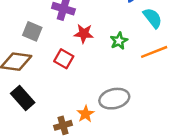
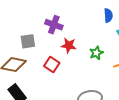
gray square: (32, 31) -> (28, 41), turned -35

